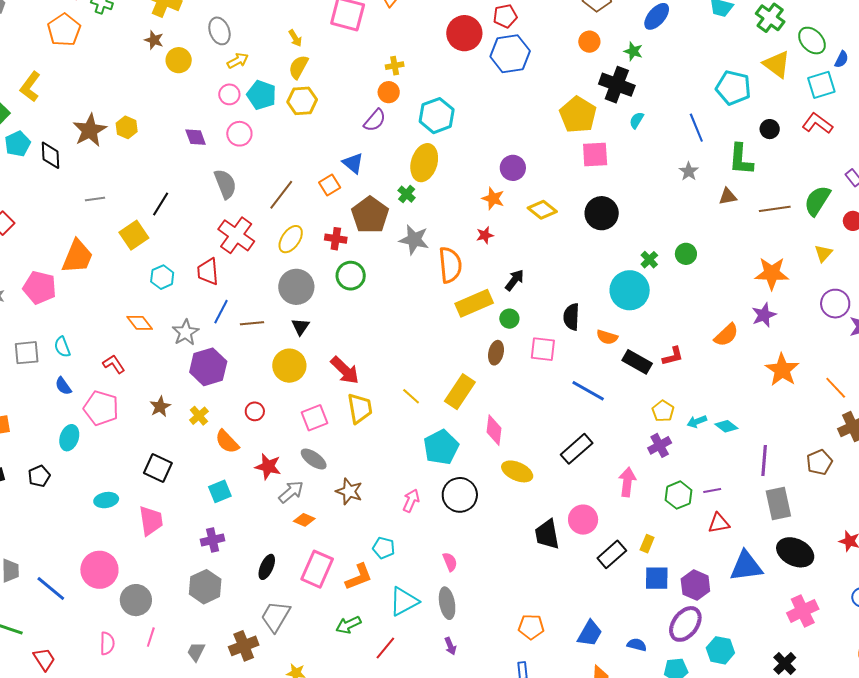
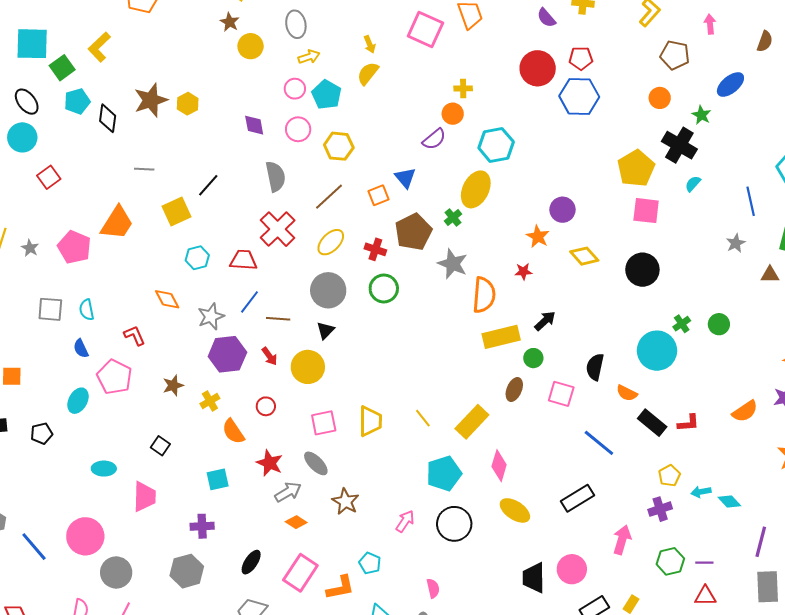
yellow hexagon: (302, 101) -> (339, 146), moved
red trapezoid: (208, 272) -> (243, 260), turned 88
red arrow: (345, 370) -> (270, 356), moved, size x0.6
black square: (158, 468) -> (160, 446), size x0.7

